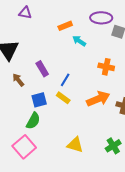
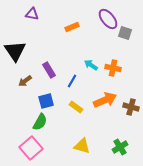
purple ellipse: (101, 18) -> (108, 19), turned 50
cyan arrow: (79, 41) -> (91, 65), moved
brown arrow: (18, 80) -> (25, 81), turned -88
yellow rectangle: (63, 98) -> (76, 107), moved

